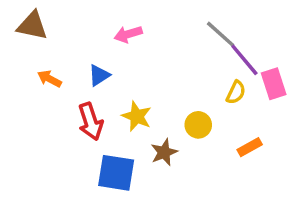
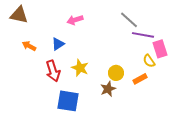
purple line: (244, 60) -> (143, 35), turned -40
yellow semicircle: (236, 92) -> (149, 61), moved, turned 120
orange rectangle: (250, 147) -> (140, 79), moved
brown star: (164, 152) -> (108, 89), moved

